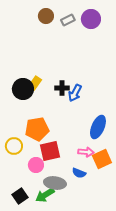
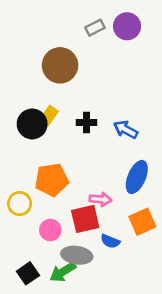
brown circle: (46, 16) -> (60, 65), moved, size x1.6
blue arrow: (75, 93) -> (126, 130), moved, turned 90
red square: (50, 151) -> (85, 219), moved
pink arrow: (86, 152) -> (100, 199), moved

